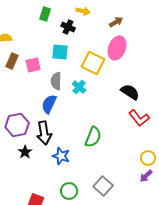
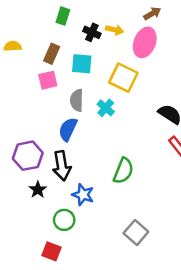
yellow arrow: (83, 11) -> (115, 30), moved
brown arrow: (116, 22) -> (152, 13), moved
pink ellipse: (117, 48) -> (145, 42), moved
brown rectangle: (12, 61) -> (52, 54), moved
green circle: (69, 191) -> (64, 220), moved

